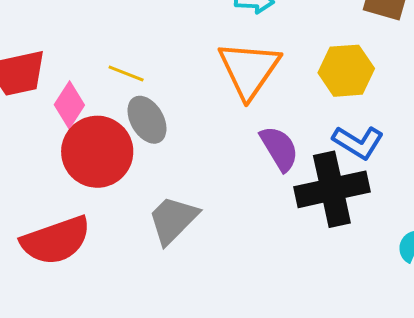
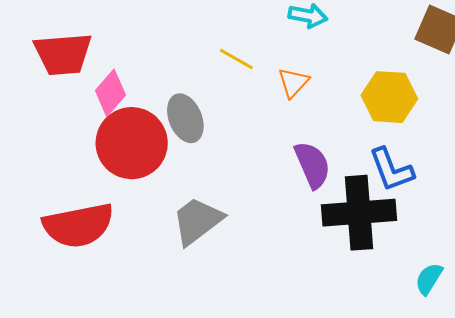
orange triangle: (249, 70) -> (293, 83), size x0.5
yellow line: (126, 74) -> (236, 59), moved
blue L-shape: (358, 142) -> (391, 170), turned 30

